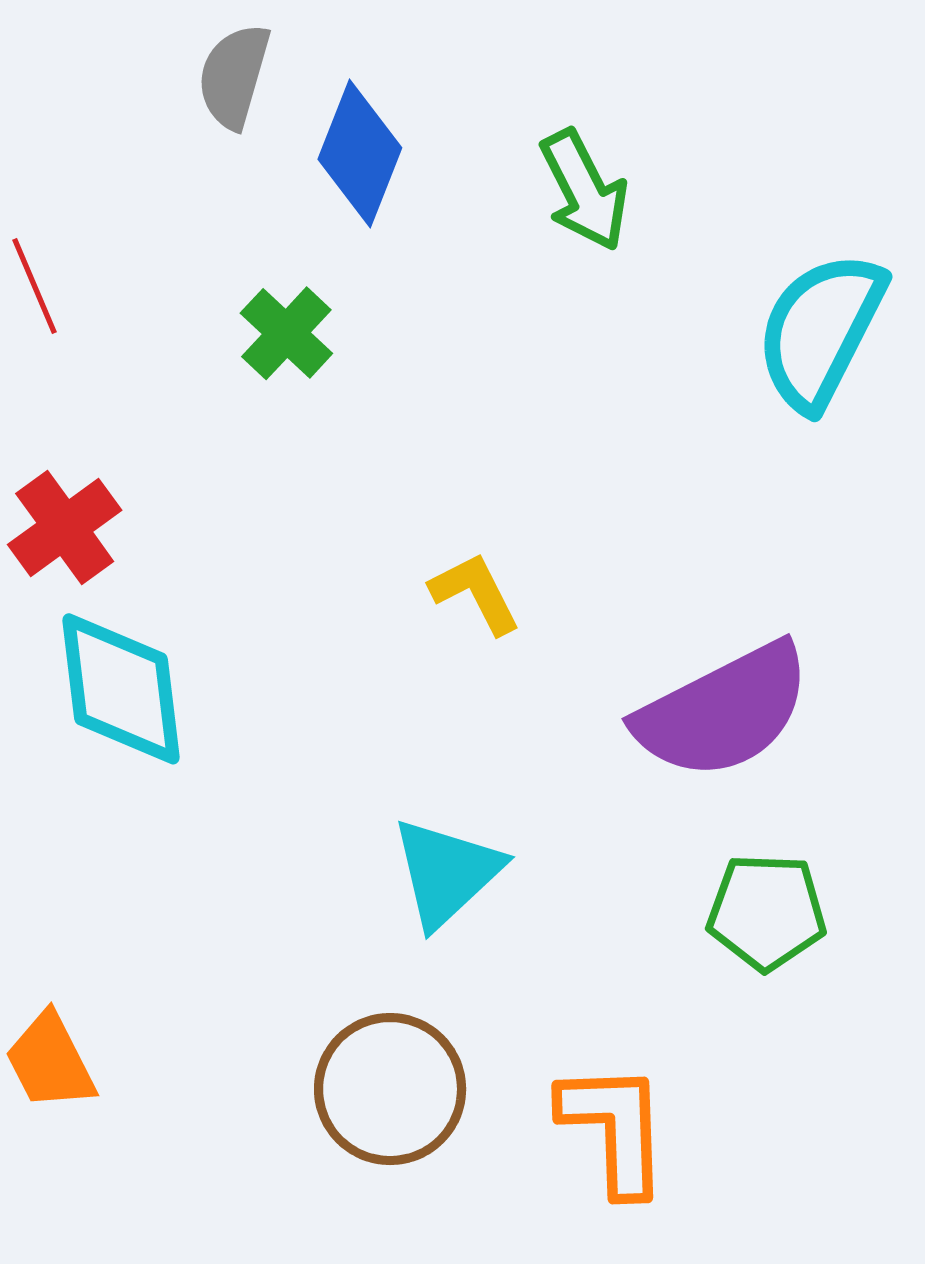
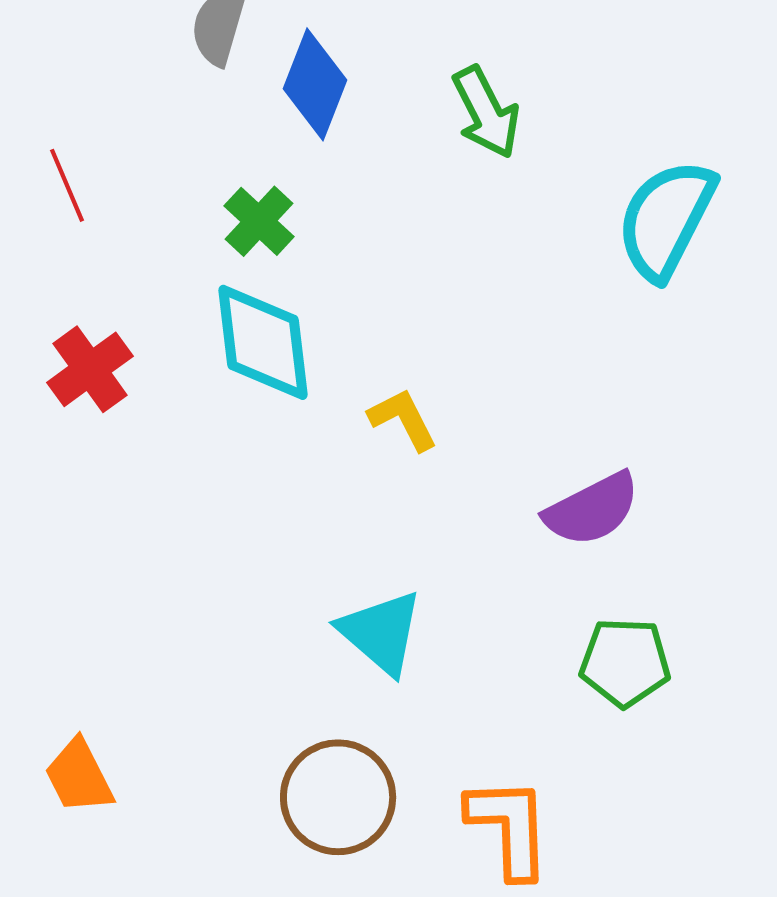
cyan diamond: (121, 689) -> (263, 342), moved
purple semicircle: (723, 711) -> (592, 509), size x0.7
cyan triangle: (446, 873) -> (381, 632), turned -36

